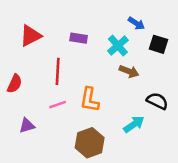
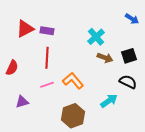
blue arrow: (136, 23) -> (132, 19), moved
purple rectangle: (79, 38) -> (47, 31), moved
black square: (159, 44) -> (129, 56), moved, turned -35
orange L-shape: (90, 100) -> (73, 81), turned 130

